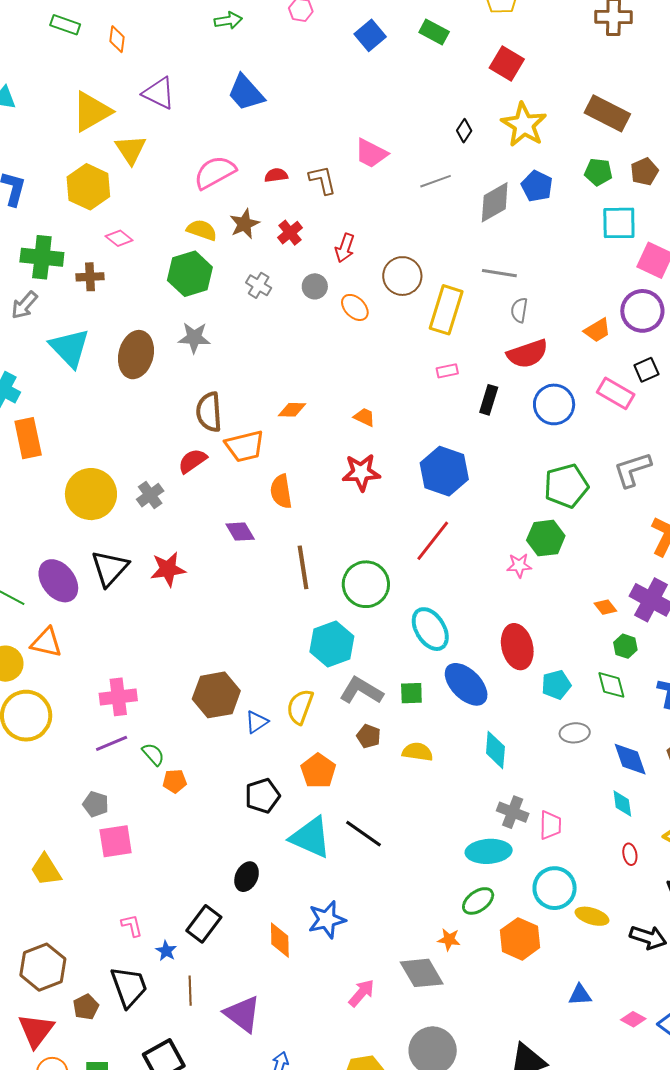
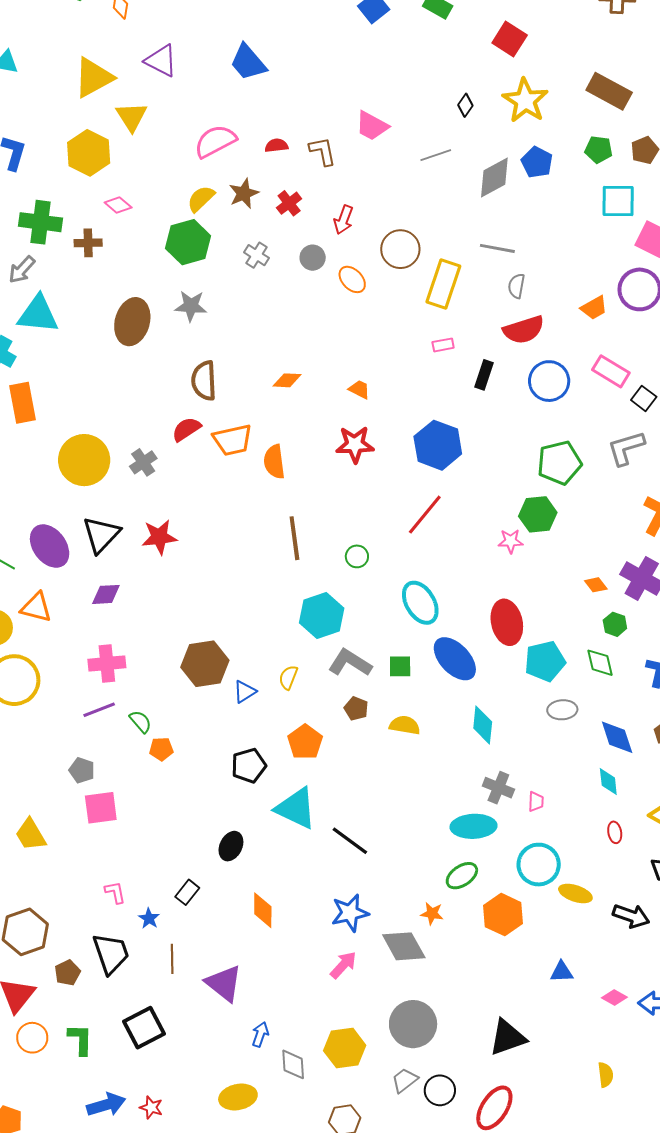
yellow semicircle: (202, 230) -> (201, 199), turned -64
cyan triangle: (70, 348) -> (38, 314), moved, turned -42
black square: (646, 370) -> (644, 398), moved, turned -30
orange trapezoid: (245, 446) -> (233, 440), moved
purple diamond: (240, 532) -> (106, 594), moved, turned -64
green circle: (366, 584) -> (357, 556), size x0.5
cyan pentagon: (556, 685) -> (545, 661), size x1.4
yellow semicircle: (300, 707) -> (288, 677), size x0.7
pink trapezoid: (550, 825) -> (536, 802), size x0.7
black line: (364, 834) -> (350, 841), moved
blue star: (327, 920) -> (350, 913), moved
black rectangle: (204, 924) -> (187, 892), size x0.7

